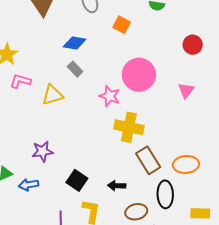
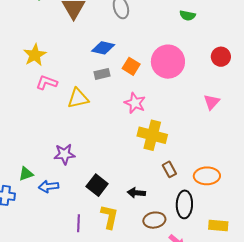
orange square: (122, 25) -> (131, 66), moved
gray rectangle: (75, 69) -> (102, 74), turned -63
pink circle: (139, 75) -> (168, 62), moved
brown rectangle: (148, 160) -> (169, 169), size x0.6

